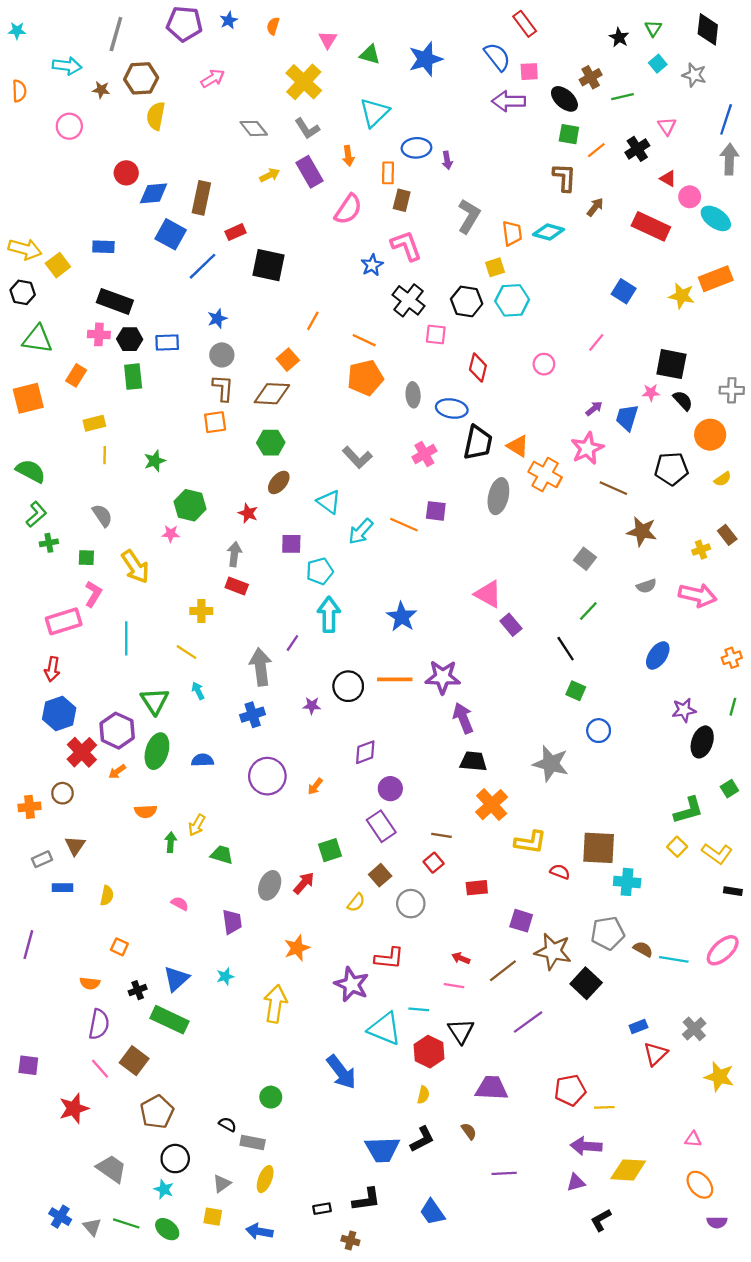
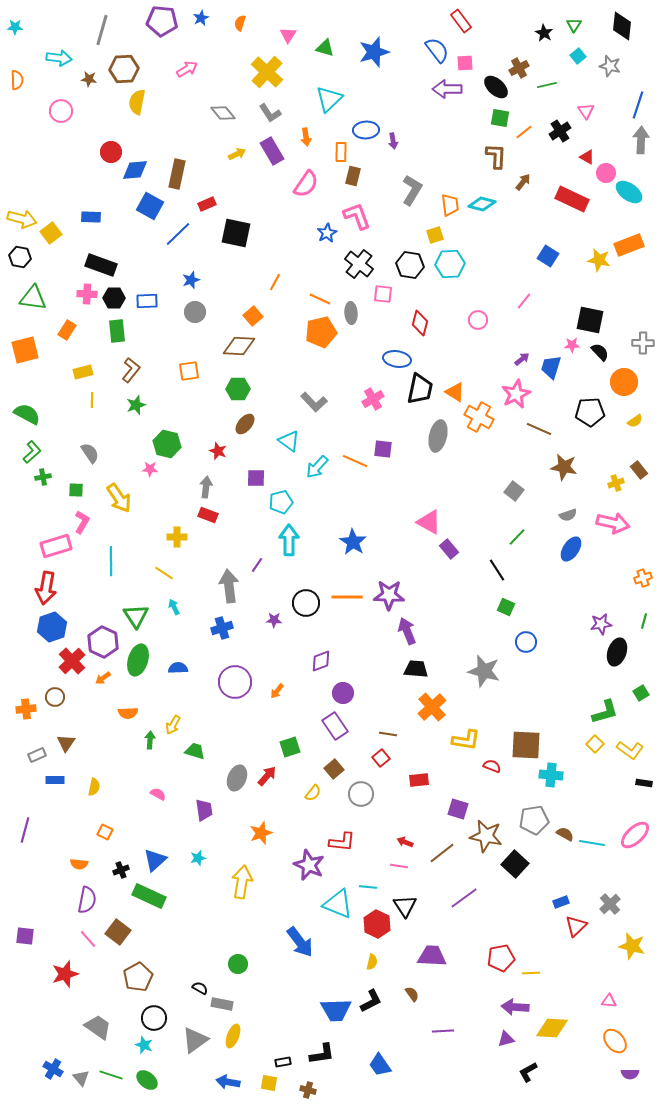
brown L-shape: (223, 388) -> (131, 370), moved, turned 35
gray ellipse: (413, 395) -> (351, 313), moved
blue ellipse: (658, 655) -> (571, 549), moved
red arrow: (52, 669) -> (46, 588), size x1.5
gray triangle: (222, 1184) -> (195, 1040), size x1.6
yellow square: (213, 1217) -> (269, 1083), moved

